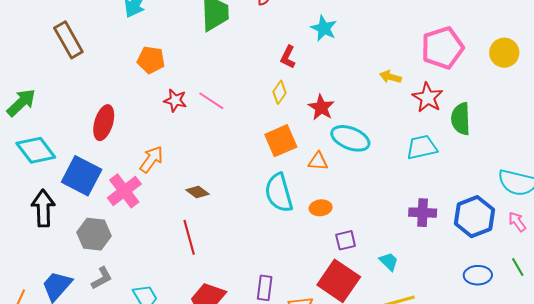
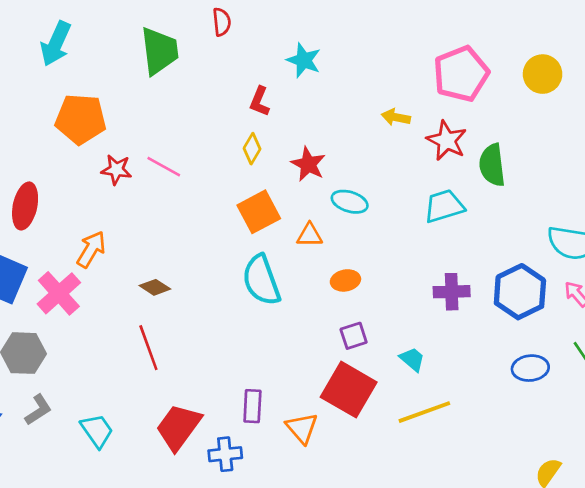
orange pentagon: (151, 60) -> (81, 119), size x1.4
cyan ellipse: (350, 138) -> (350, 202), size x0.7
orange ellipse: (321, 208) -> (345, 280), moved

